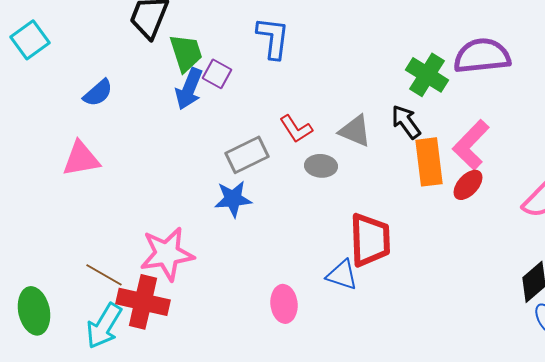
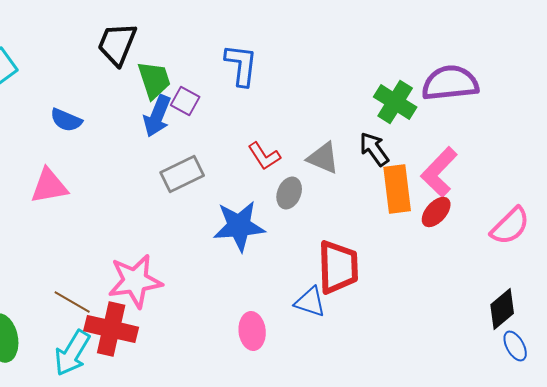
blue semicircle: (98, 93) -> (66, 120), turned 64
gray rectangle: (247, 155) -> (182, 174), moved
gray ellipse: (321, 166) -> (289, 193), turned -72
blue star: (233, 199) -> (239, 226), moved, size x1.4

